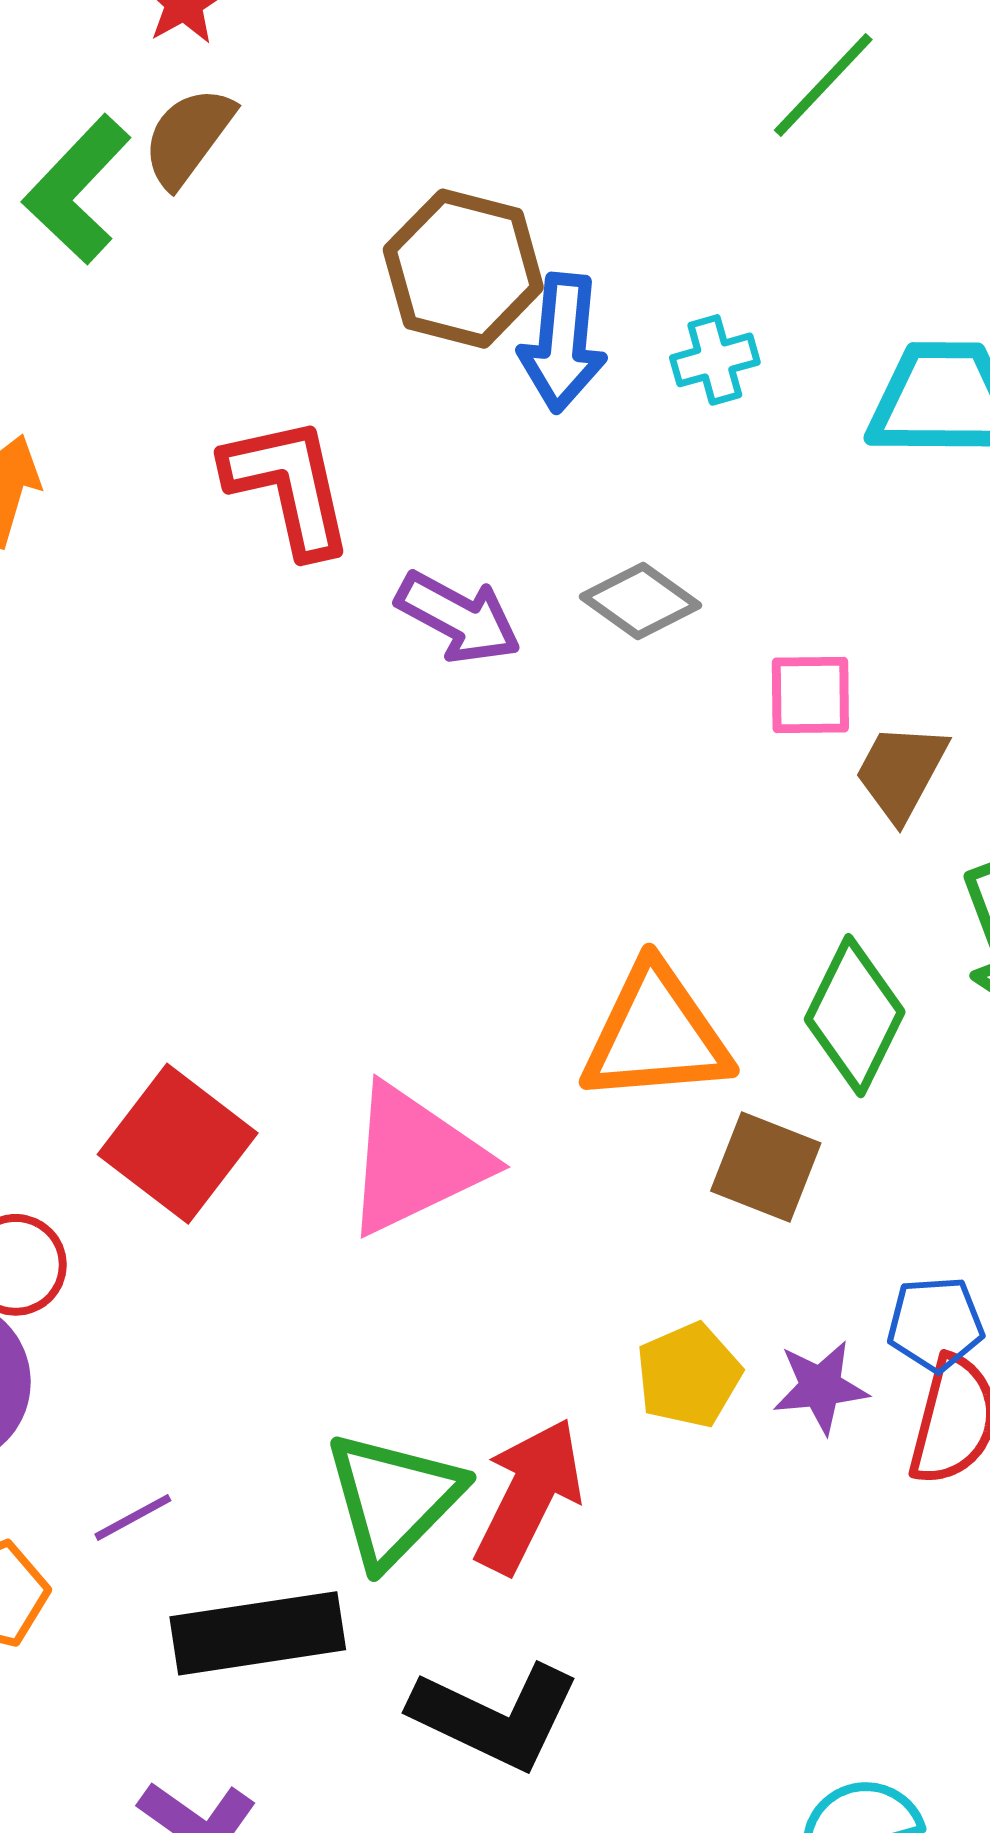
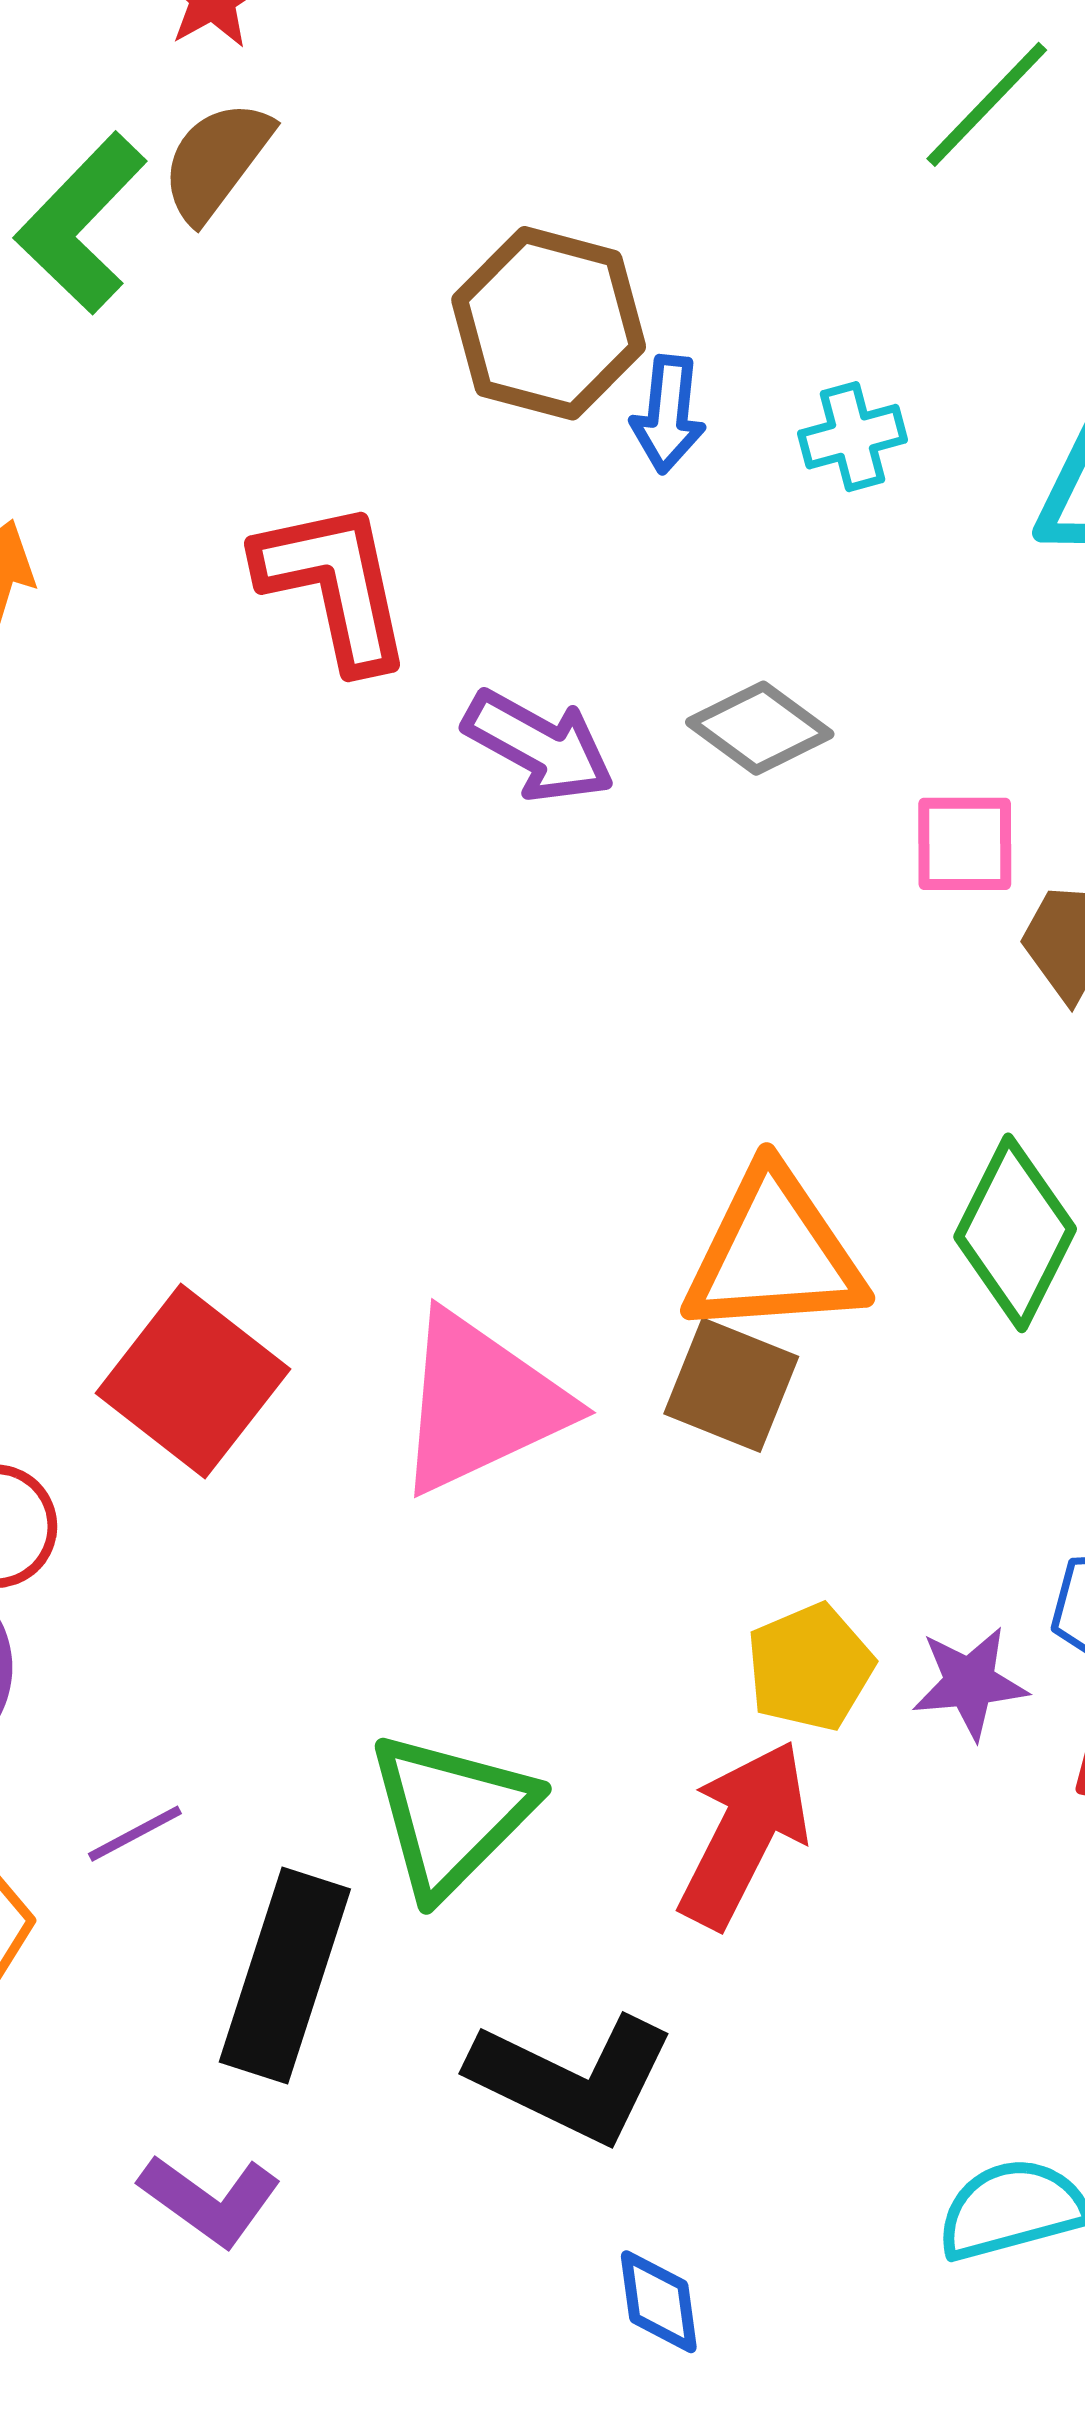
blue arrow: (563, 343) -> (668, 414), size x0.7
brown square: (766, 1167) -> (731, 1385), moved
red arrow: (529, 1496) -> (744, 1834), moved
black rectangle: (258, 1633) -> (285, 1976), turned -64

